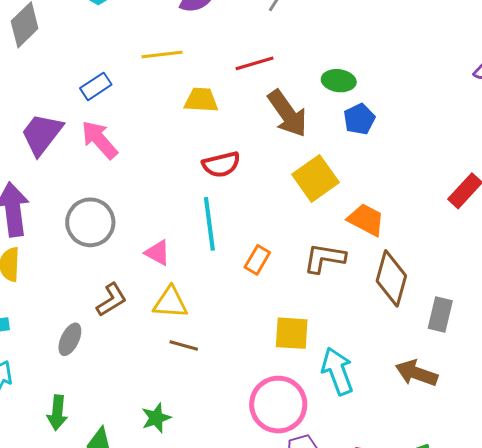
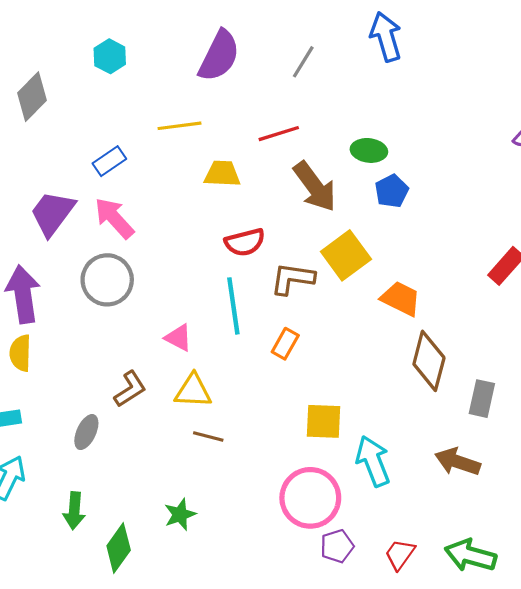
gray circle: (90, 222) -> (107, 280), moved
brown L-shape: (325, 258) -> (292, 279), moved

